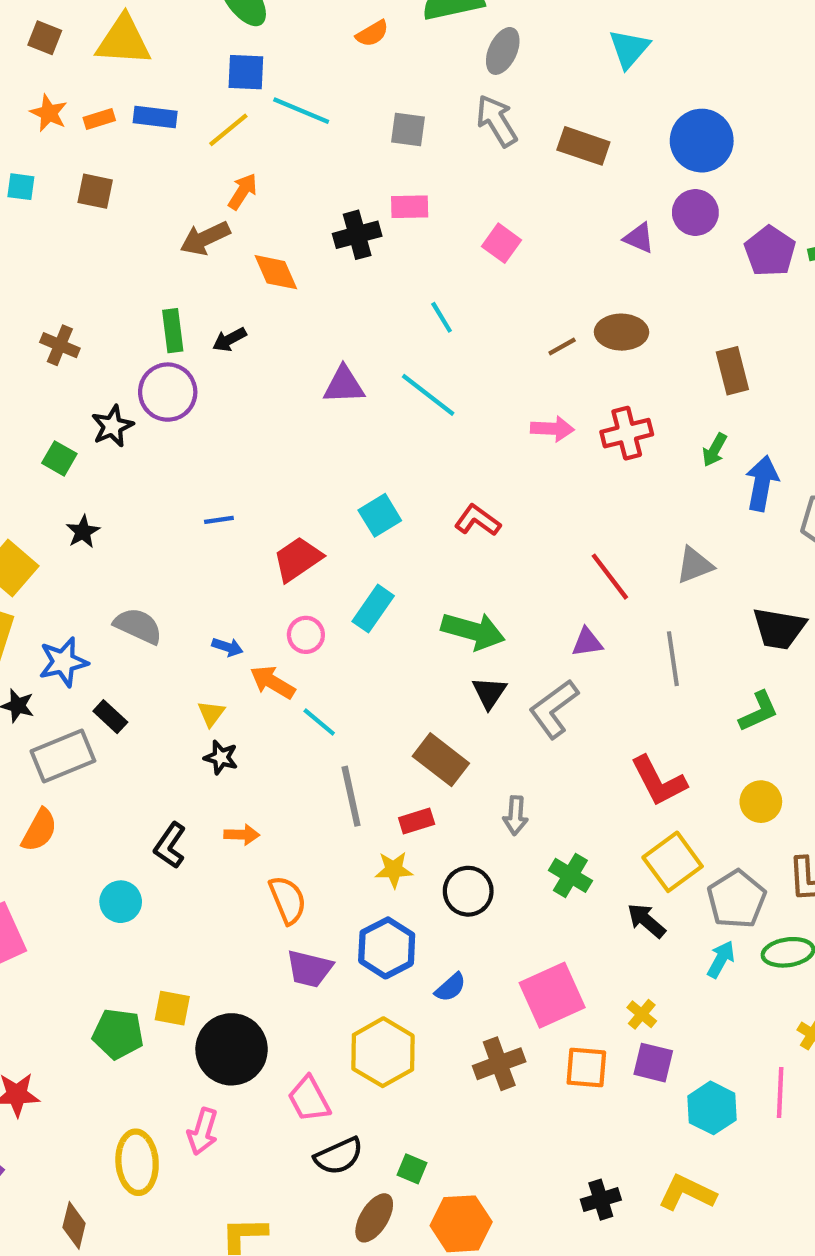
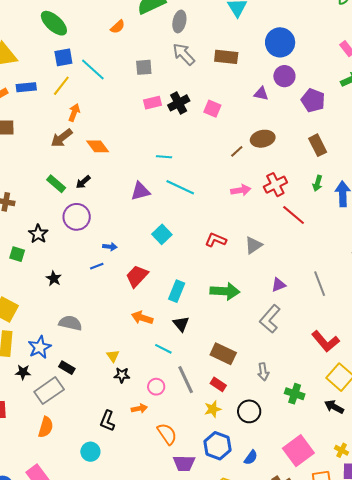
cyan line: (301, 111) -> (93, 69), turned 32
black cross: (357, 235) -> (179, 103), moved
pink square: (502, 243) -> (212, 109), moved
purple pentagon: (770, 251) -> (313, 100), moved
cyan line: (442, 317) -> (164, 157), moved, turned -42
green rectangle: (173, 331) -> (56, 184), turned -30
purple circle: (168, 392) -> (77, 217), moved
cyan square: (380, 515) -> (162, 234), moved
black star: (83, 532) -> (54, 278), moved
gray triangle: (695, 565) -> (253, 245), moved
red line: (610, 577) -> (294, 215), moved
pink circle: (306, 635) -> (156, 387), moved
blue arrow: (228, 647) -> (110, 247), moved
orange arrow: (273, 682) -> (142, 318), moved
black triangle: (489, 693) -> (181, 324), moved
red rectangle: (417, 821) -> (218, 384), turned 63

